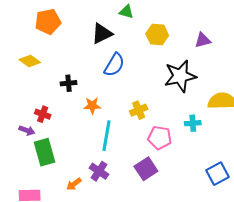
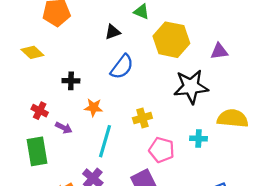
black triangle: (102, 34) -> (113, 32), size x0.7
yellow hexagon: (157, 35) -> (171, 40), size x1.5
purple arrow: (27, 130) -> (64, 128), moved

